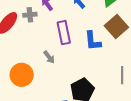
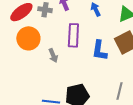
orange circle: (22, 75) -> (28, 38), moved

